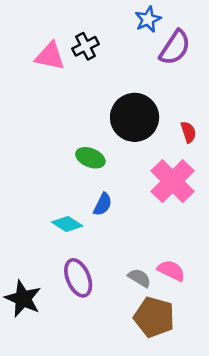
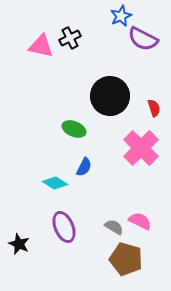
purple semicircle: (175, 48) -> (143, 39), turned 84
black star: (23, 299) -> (19, 244), size x0.7

